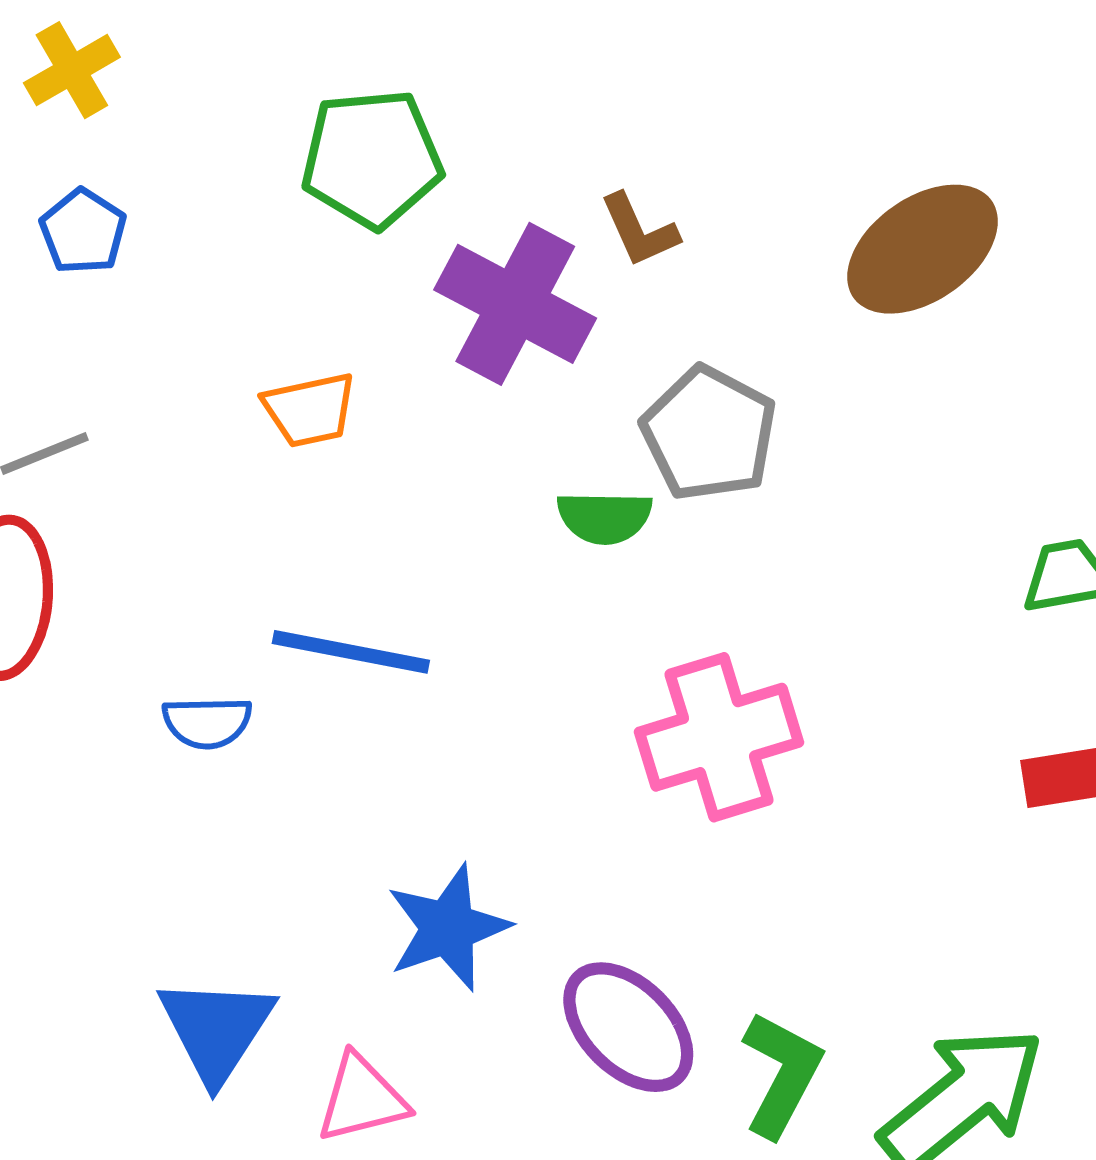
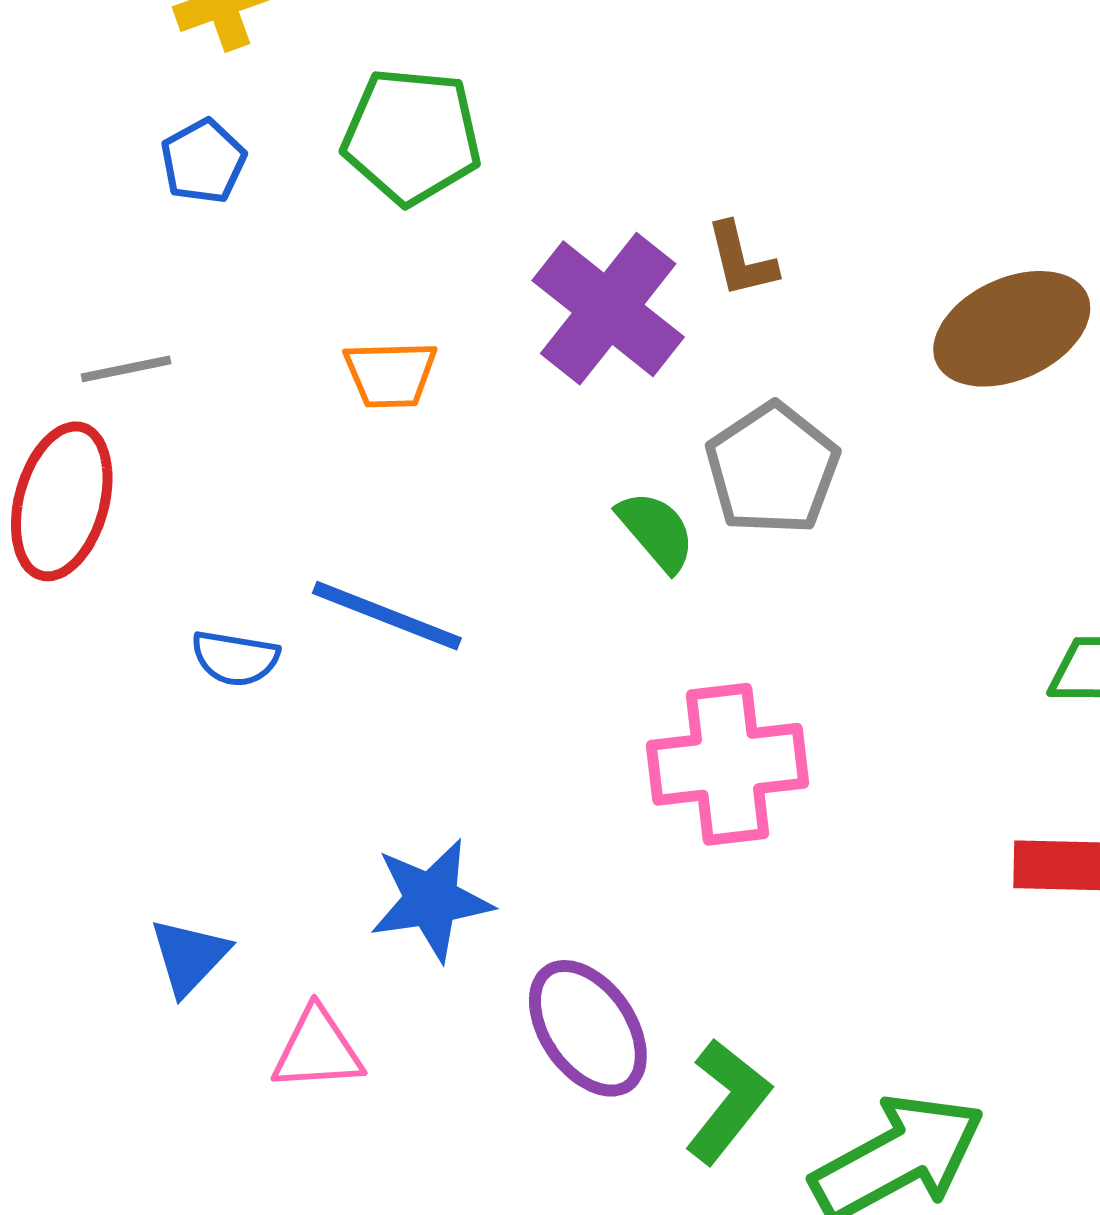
green pentagon: (372, 159) -> (412, 136), moved
green semicircle: (604, 517) -> (656, 531), turned -142
blue triangle: (216, 1029) -> (189, 957), size x0.7

